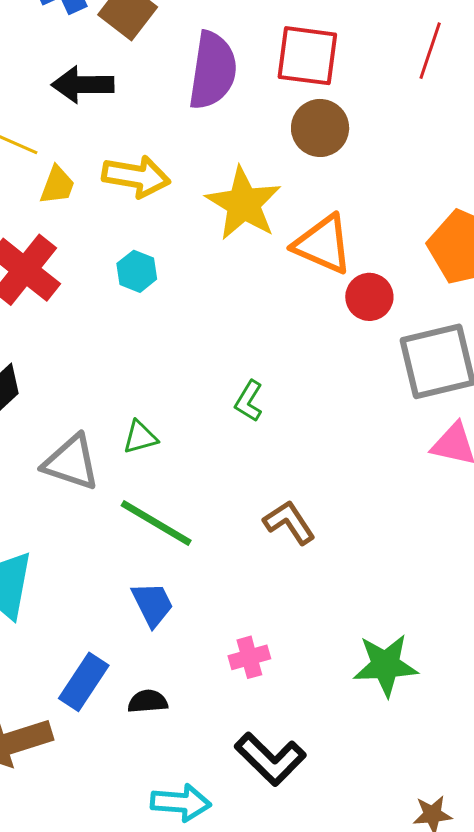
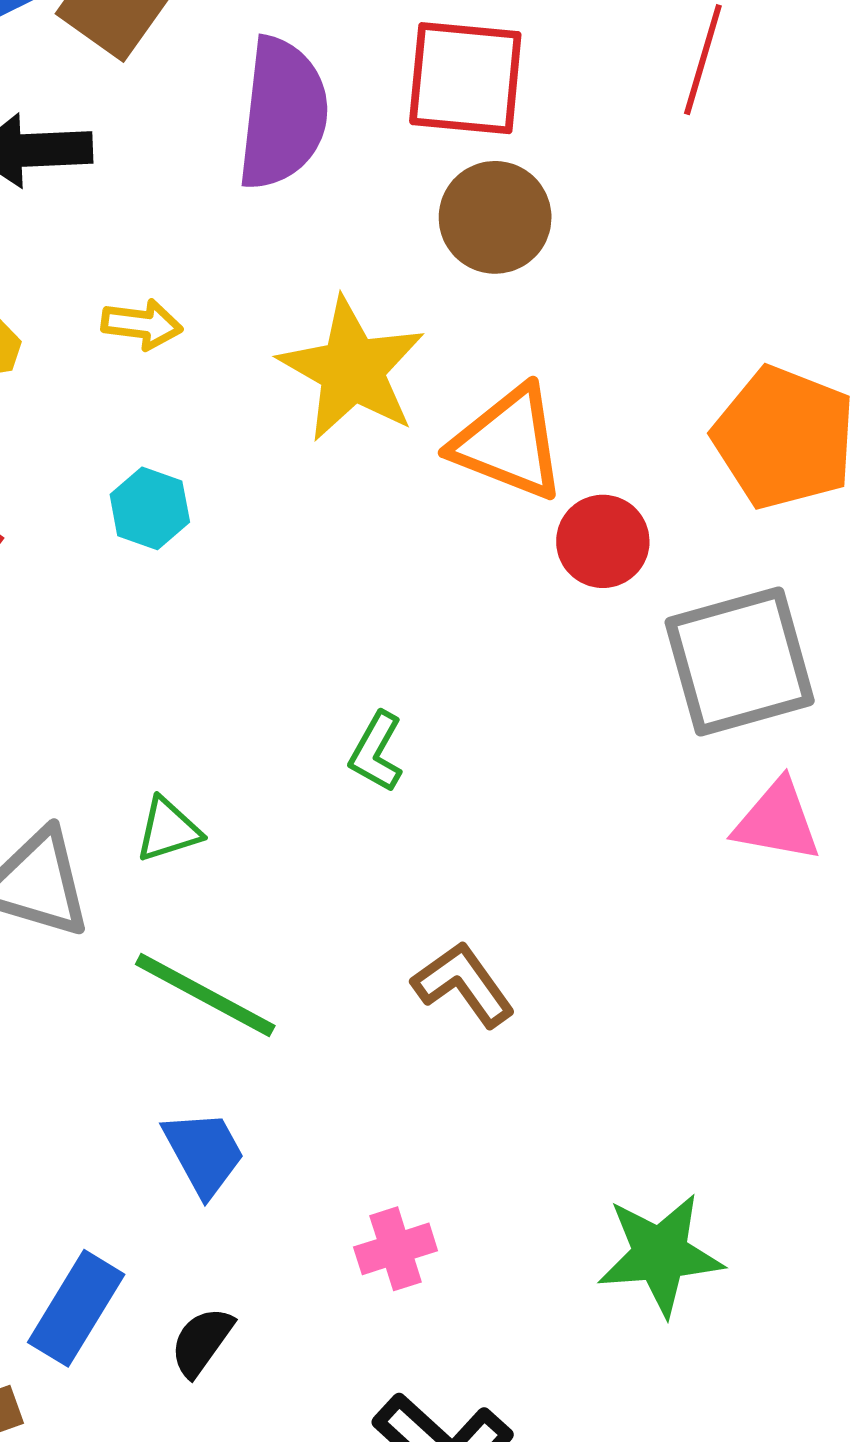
yellow arrow: (136, 176) -> (142, 324), size x0.6
black semicircle: (148, 701) -> (202, 1342), turned -48

